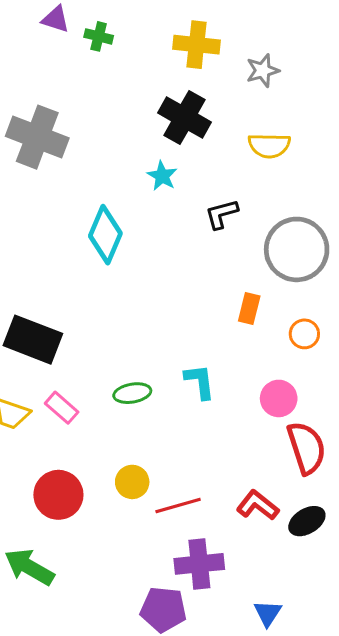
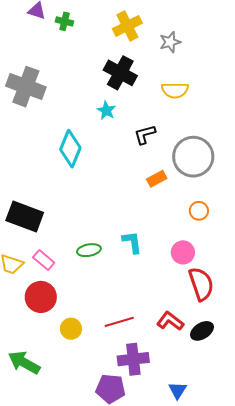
yellow cross: (197, 45) -> (127, 26), turned -32
orange rectangle: (249, 309) -> (157, 179), moved, turned 48
yellow circle: (132, 482) -> (71, 329), moved
red circle: (58, 495) -> (41, 297), moved

